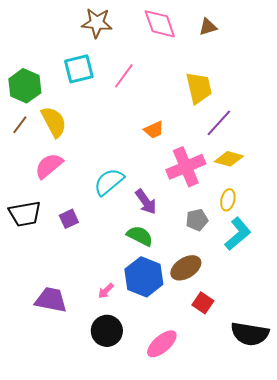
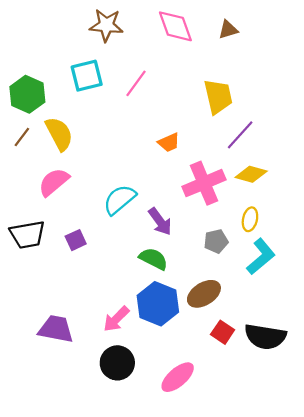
pink arrow: (106, 291) -> (116, 319), size x1.5
black semicircle: (250, 334) -> (265, 337), moved

